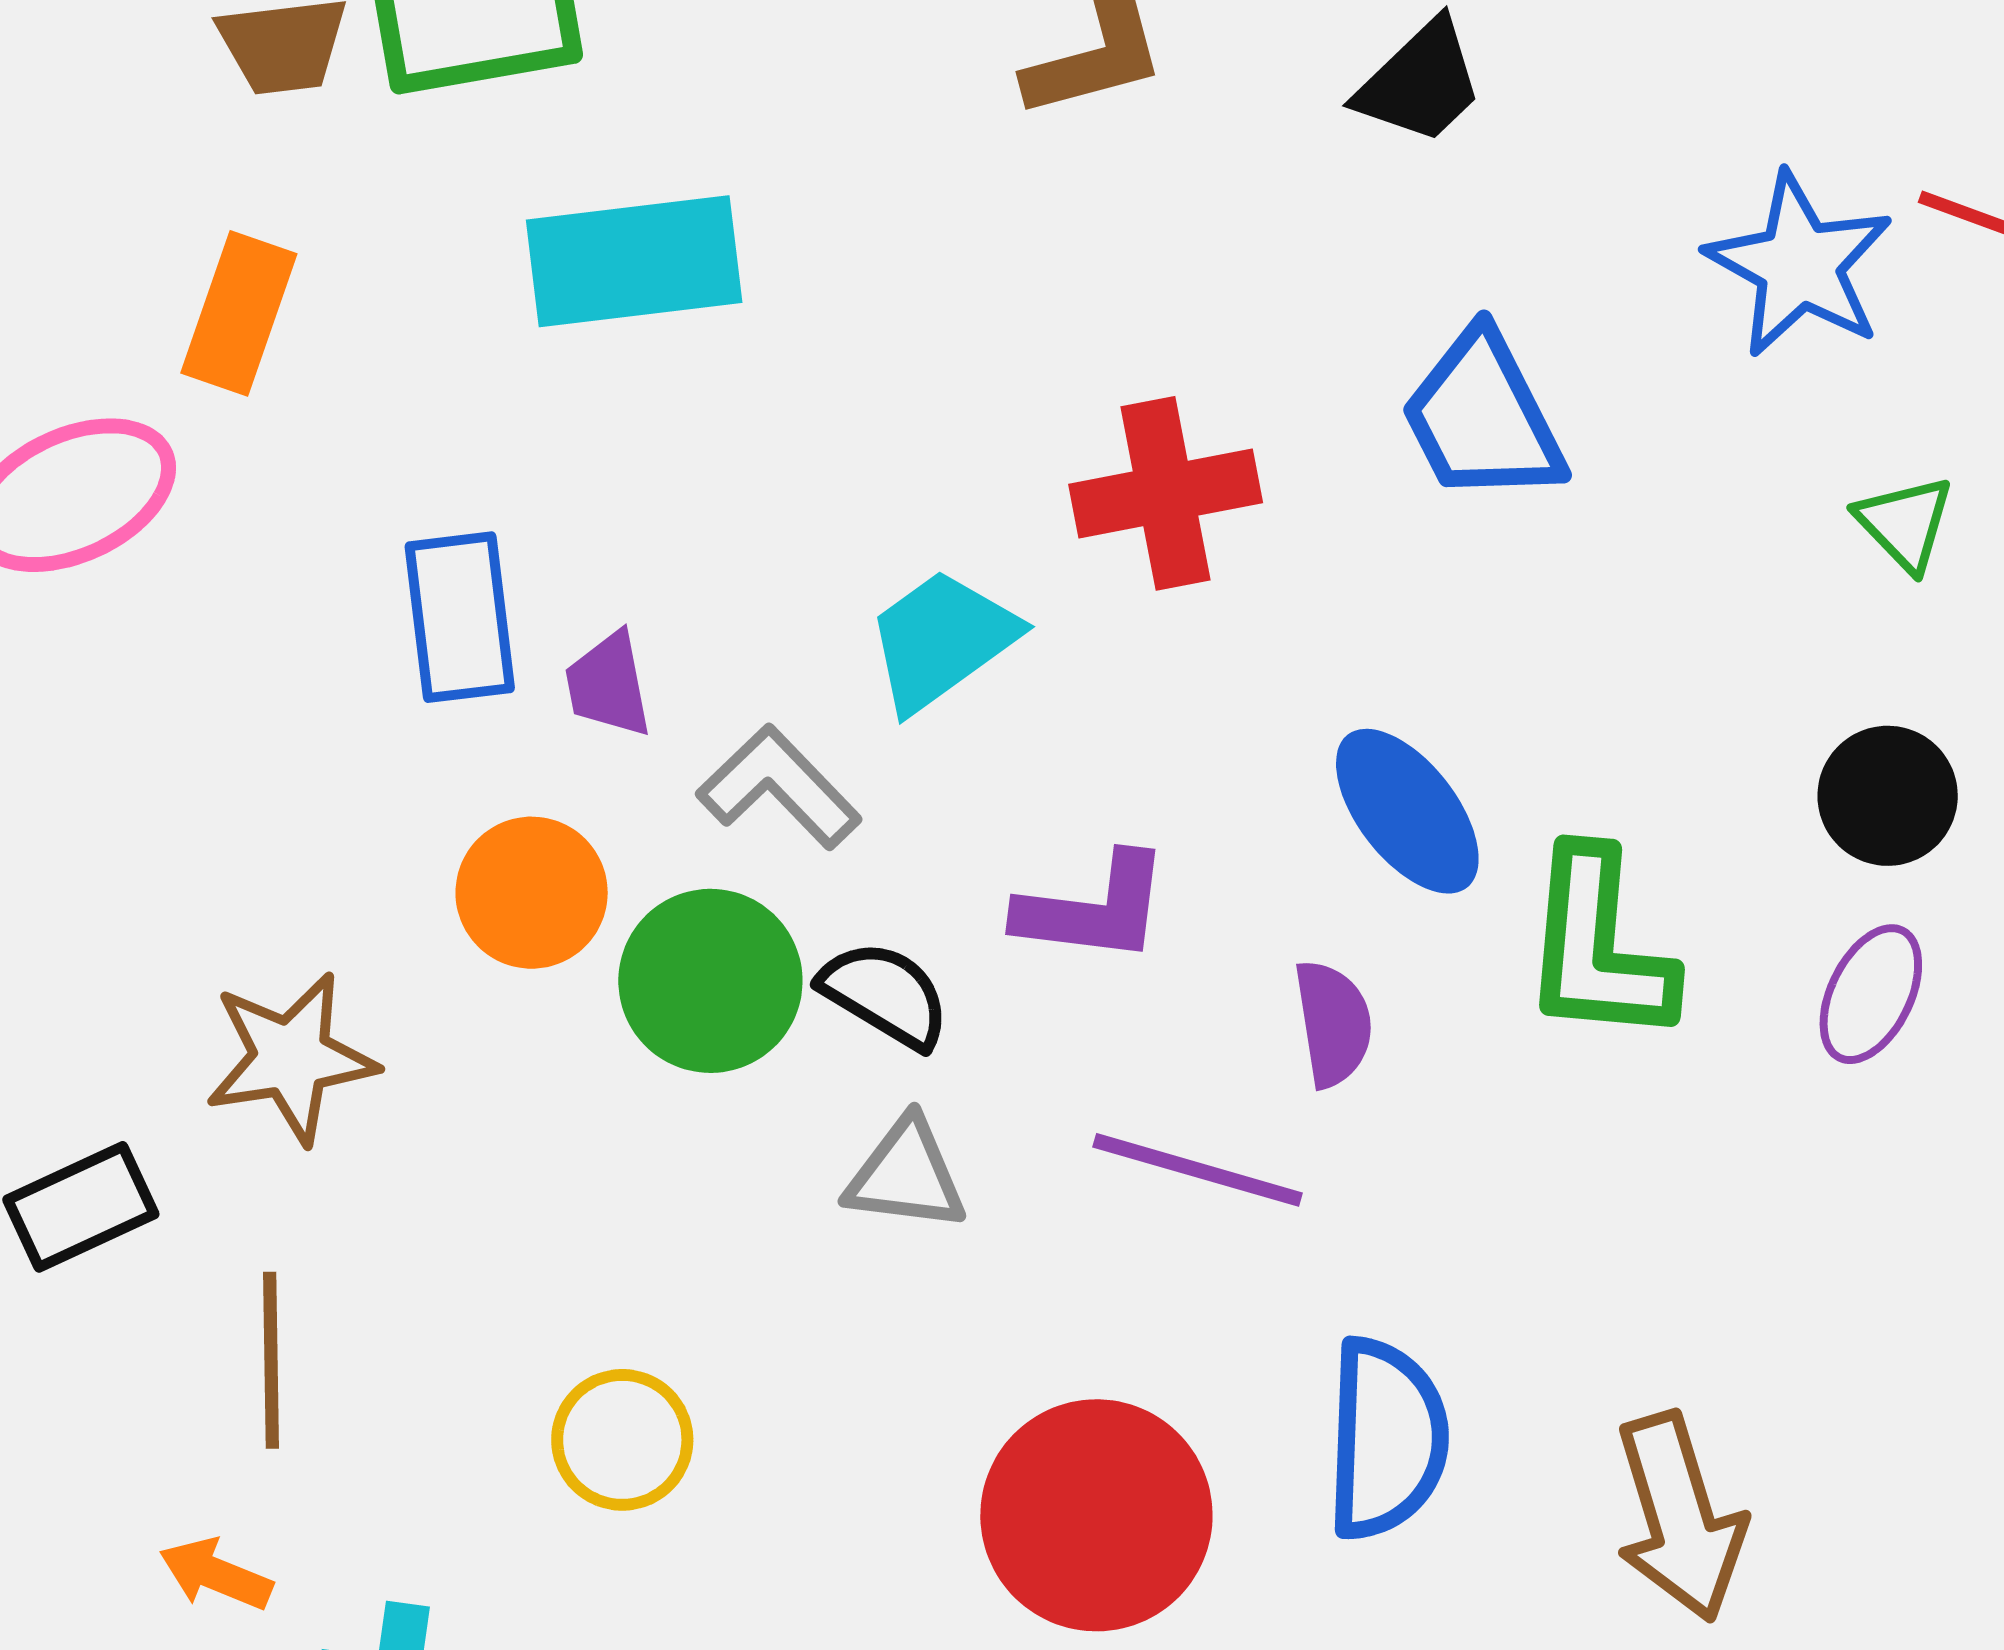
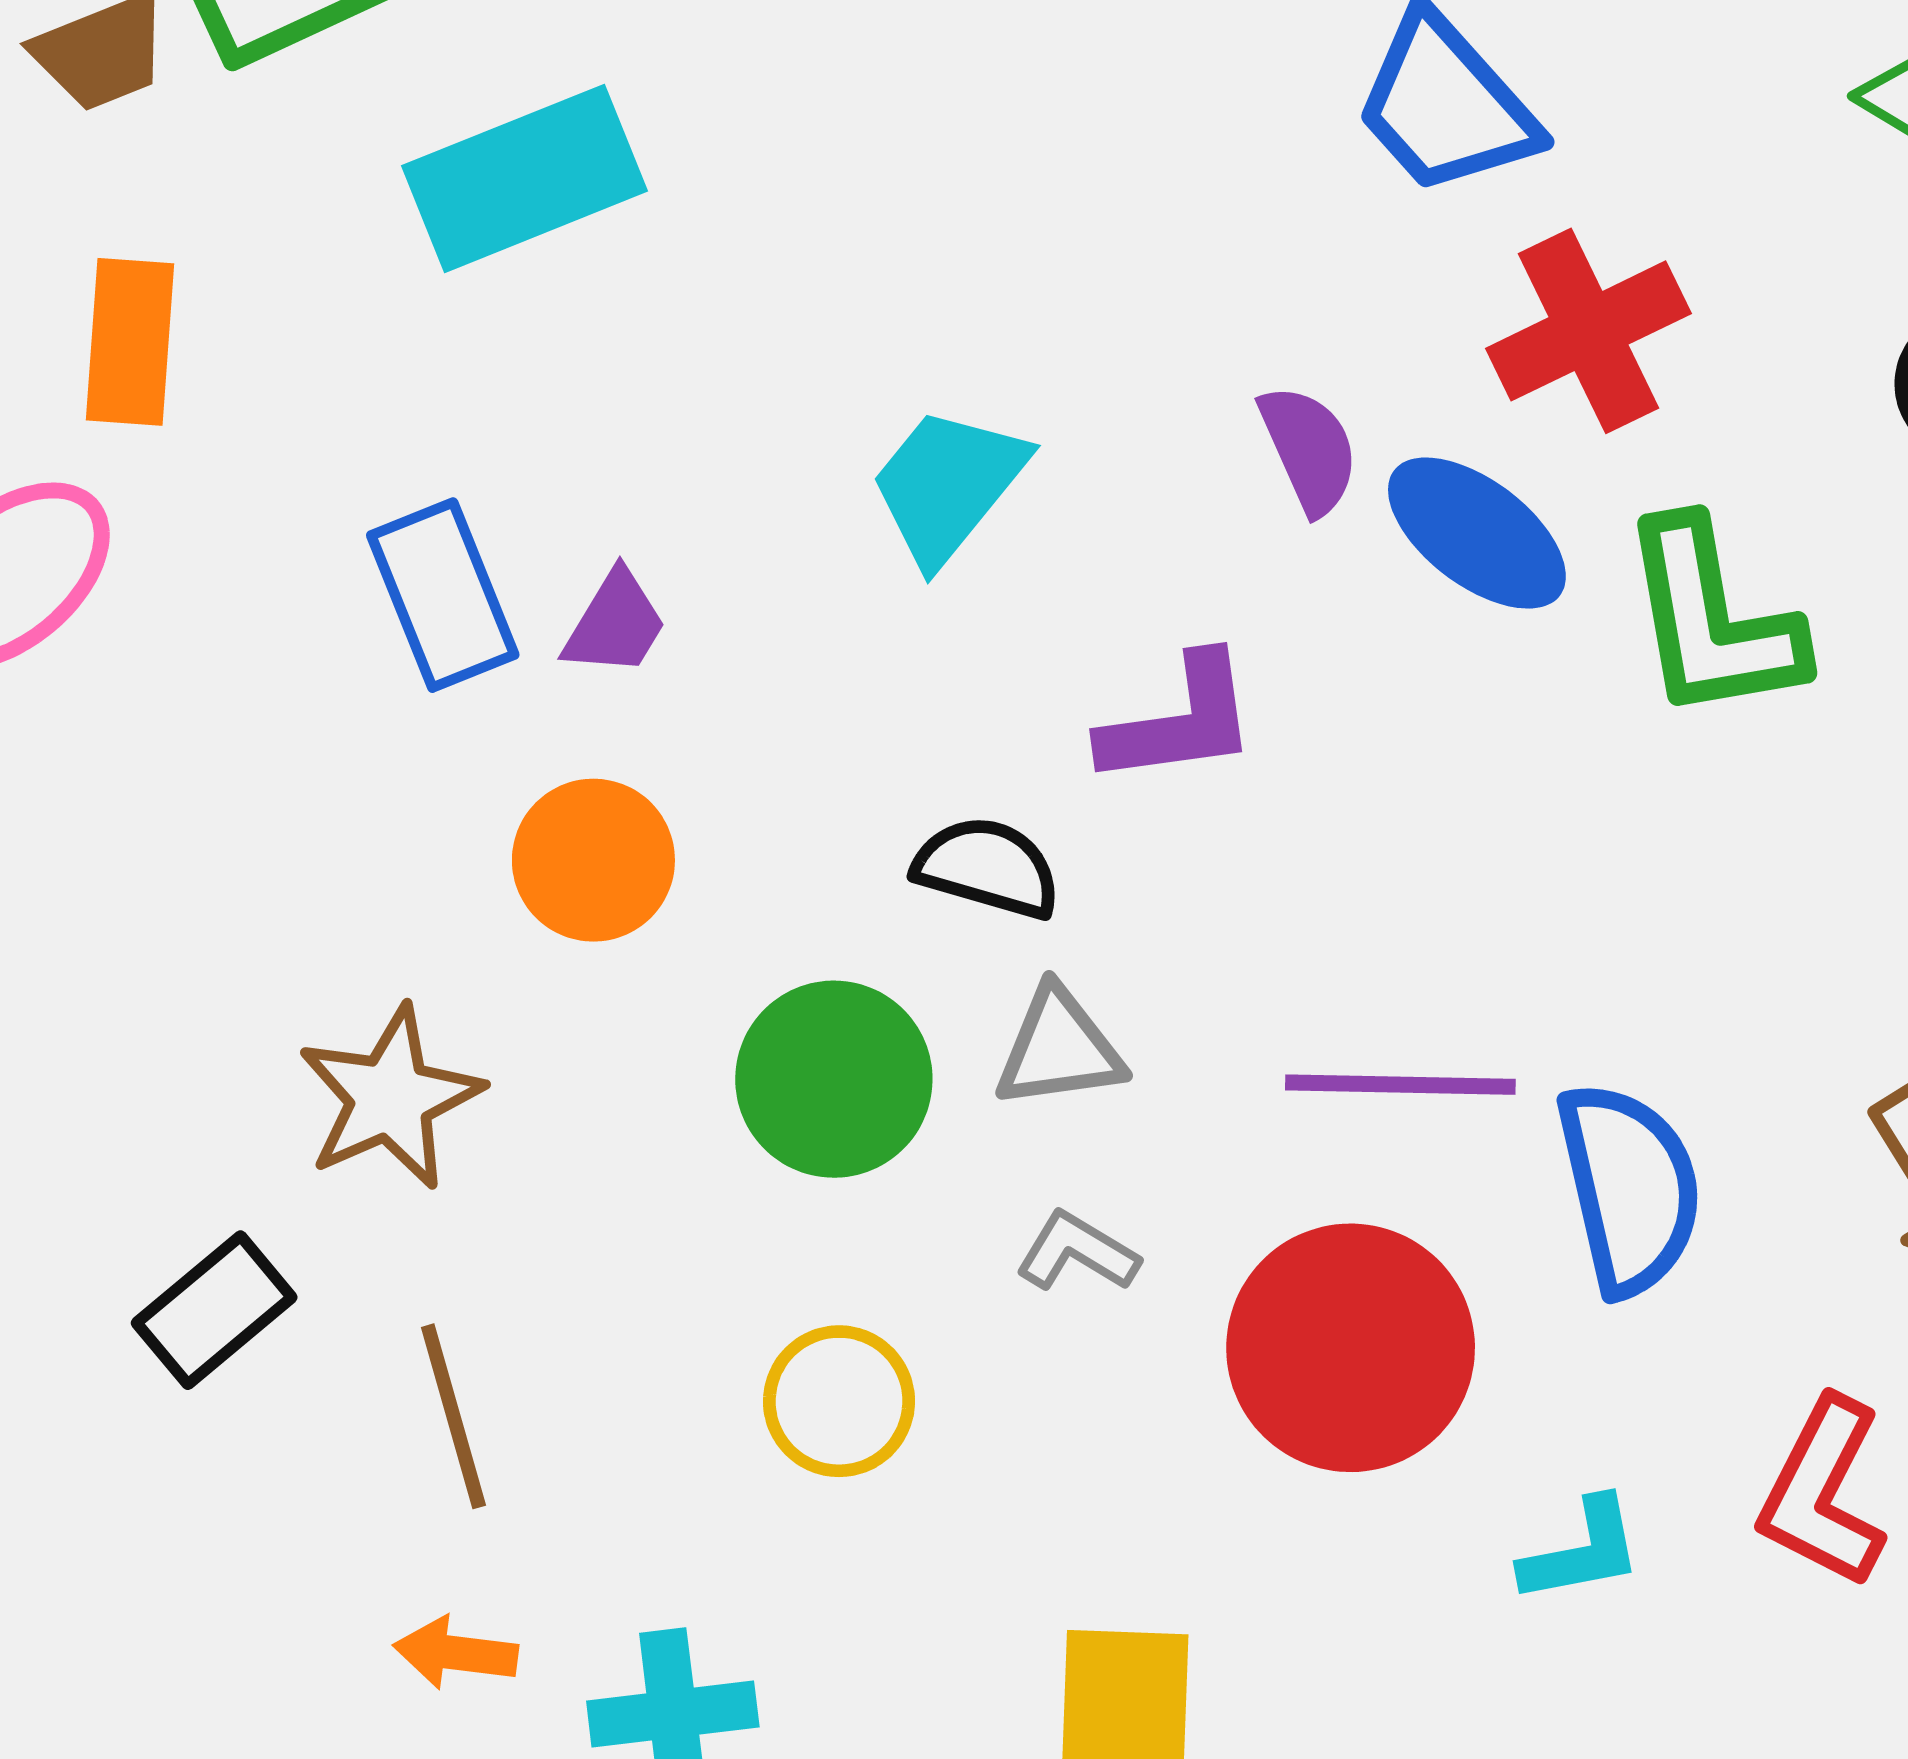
red cross: (1166, 493) -> (1588, 331), moved
purple trapezoid: (608, 685) -> (615, 624), turned -123
gray L-shape: (779, 787) -> (1077, 1252), moved, size x0.7
green circle: (710, 981) -> (834, 1079), moved
purple semicircle: (1333, 1023) -> (1309, 449), moved
purple line: (1198, 1170) -> (1400, 1085), moved

